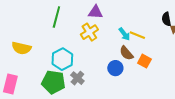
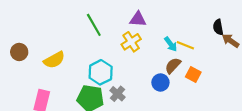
green line: (56, 17) -> (94, 25), turned -45
yellow semicircle: (21, 48) -> (54, 60), turned -42
brown semicircle: (126, 53) -> (173, 66), turned 84

